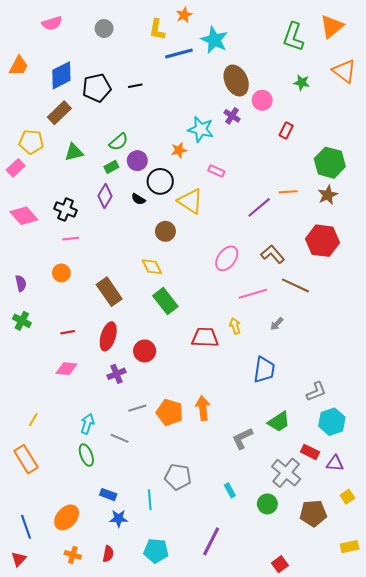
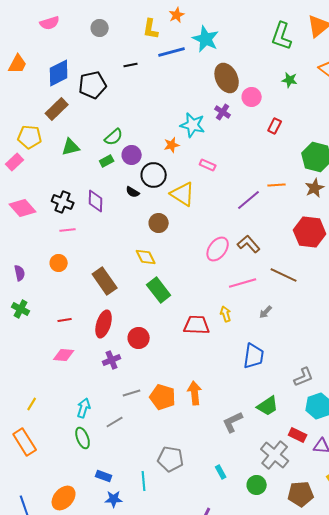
black line: (135, 86) -> (131, 65), moved
purple diamond: (105, 196) -> (96, 201), moved, turned -30
brown L-shape: (273, 254) -> (249, 244), moved
gray line: (120, 438) -> (115, 422), turned -54

